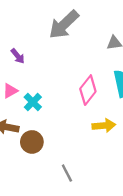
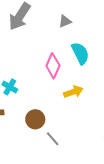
brown circle: (32, 142) -> (35, 119), moved

